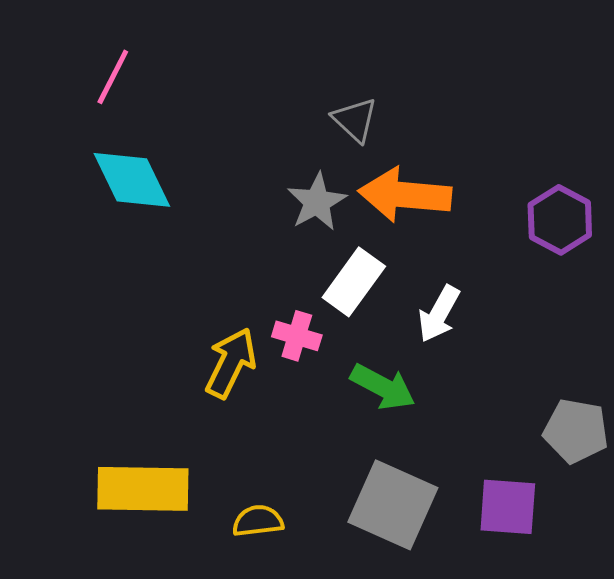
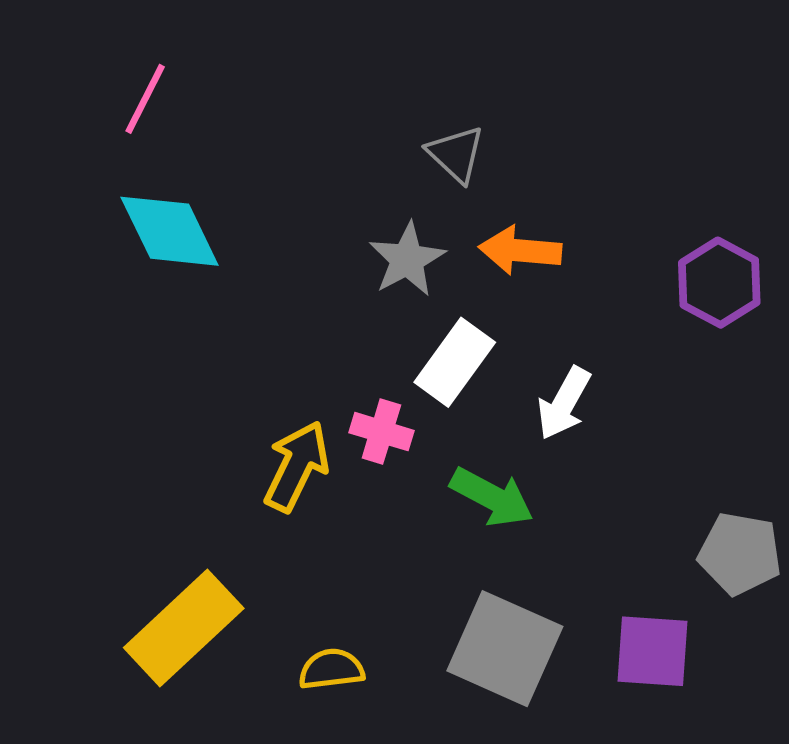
orange arrow: (405, 195) -> (520, 250), size x0.7
yellow rectangle: (143, 489) -> (184, 628), turned -44

